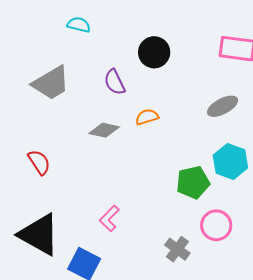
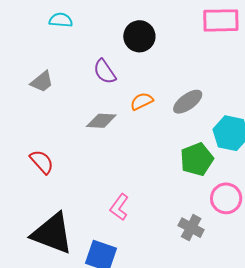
gray trapezoid: (51, 83) -> (42, 82), size x0.6
gray ellipse: (223, 106) -> (188, 102), moved

